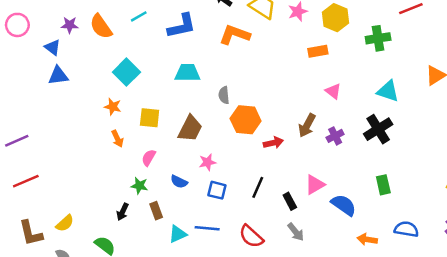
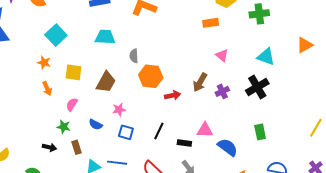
pink triangle: (315, 185) -> (205, 130), turned 30
black rectangle: (290, 201) -> (184, 143), turned -56
black arrow: (123, 212) -> (49, 147), turned -104

